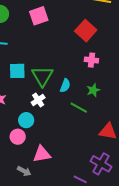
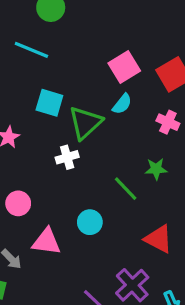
pink square: (39, 16) -> (124, 67), moved, turned -30
cyan semicircle: (65, 86) -> (122, 104), moved
cyan circle: (26, 120) -> (90, 222), moved

